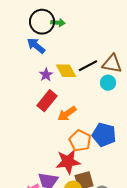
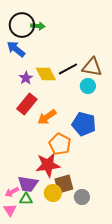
blue pentagon: (104, 135) -> (84, 124), moved

